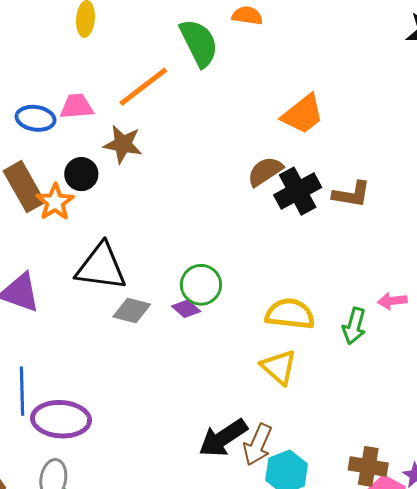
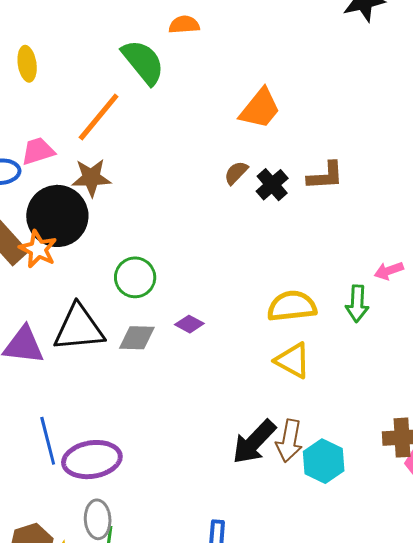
brown semicircle: (265, 171) -> (236, 173), size x0.7
black circle: (81, 174) -> (57, 216), size x1.8
black cross: (298, 191) -> (272, 185), size x0.7
black triangle: (101, 267) -> (79, 328), moved
green circle: (201, 285) -> (135, 277), moved

